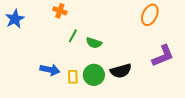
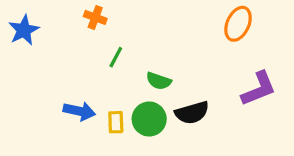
green semicircle: (94, 43) -> (159, 81), moved

